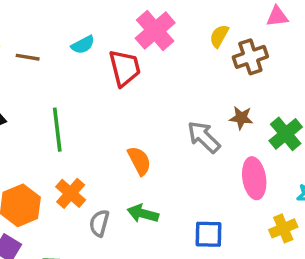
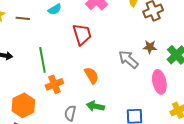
red trapezoid: (125, 68) -> (82, 34), moved
orange cross: (71, 193) -> (54, 84), moved, turned 30

